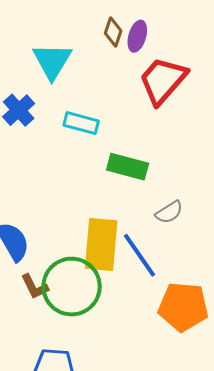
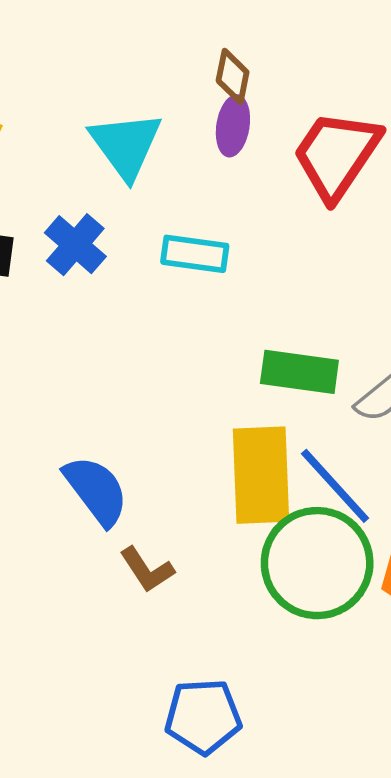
purple ellipse: (137, 36) -> (233, 126), moved
green rectangle: (128, 167) -> (299, 372), moved
green circle: (72, 287) -> (317, 563), moved

